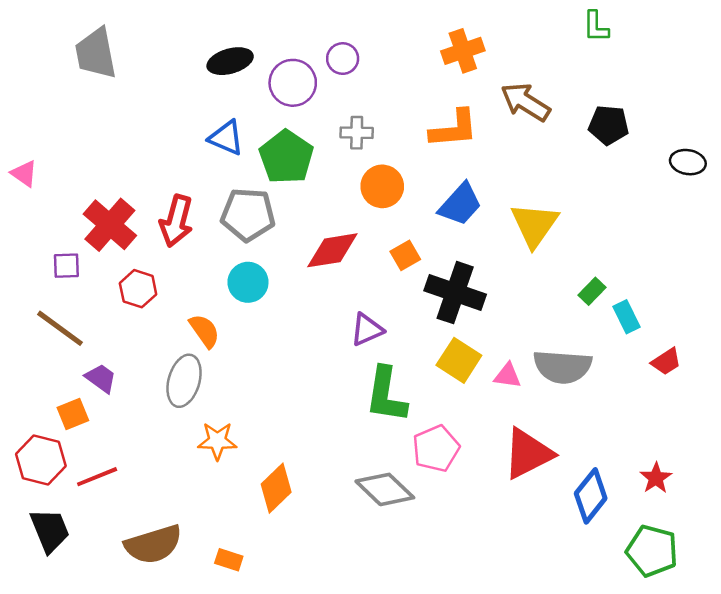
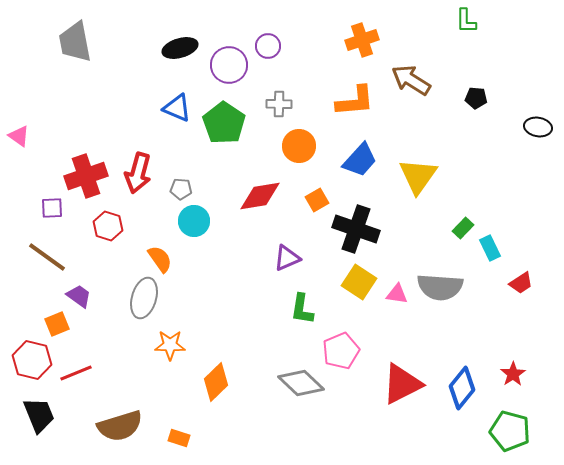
black pentagon: (609, 125) -> (476, 98), size x0.7
gray pentagon: (248, 215) -> (181, 189), moved, size x0.5
red cross: (110, 225) -> (86, 176), turned 30
green L-shape: (386, 395) -> (302, 309), size x0.7
red triangle: (528, 454) -> (402, 384), moved

